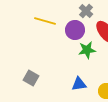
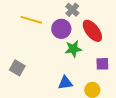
gray square: (31, 78) -> (17, 68), moved

